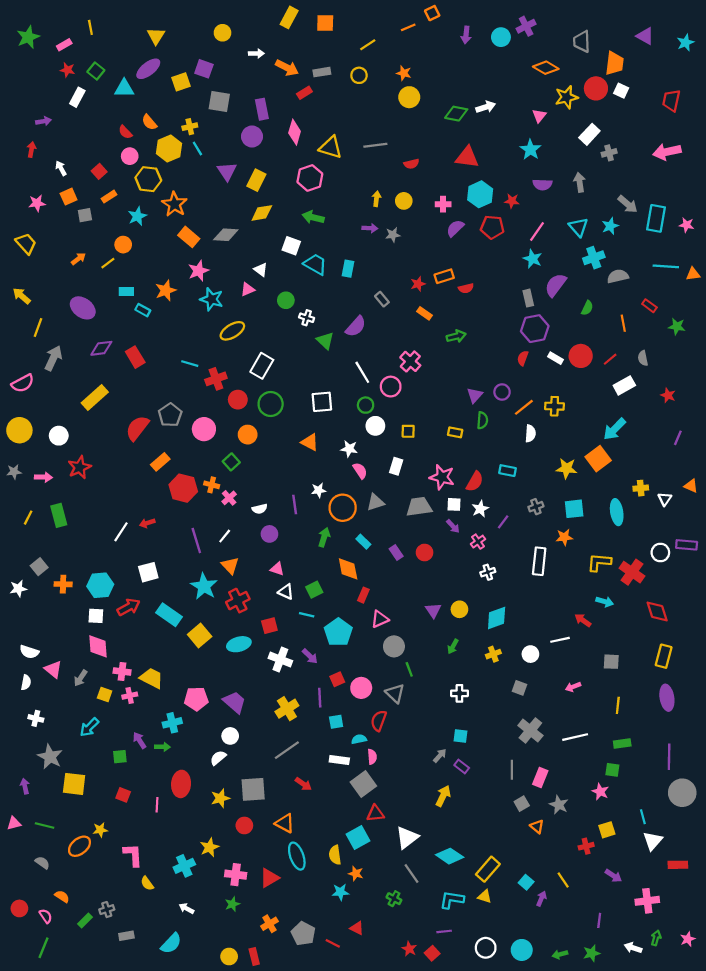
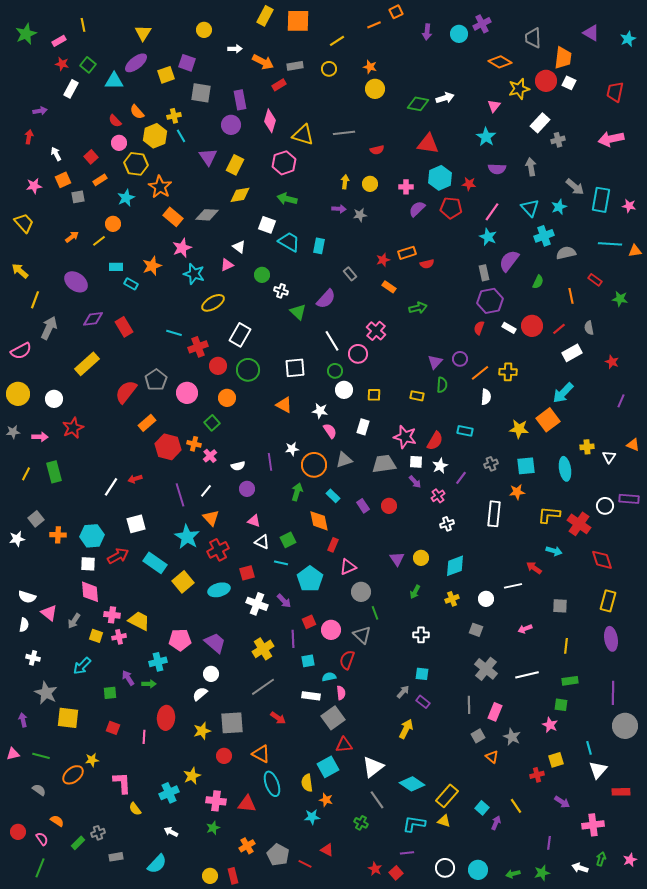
orange square: (325, 23) -> (298, 21), size x1.4
red triangle: (269, 878) -> (247, 804), turned 36

